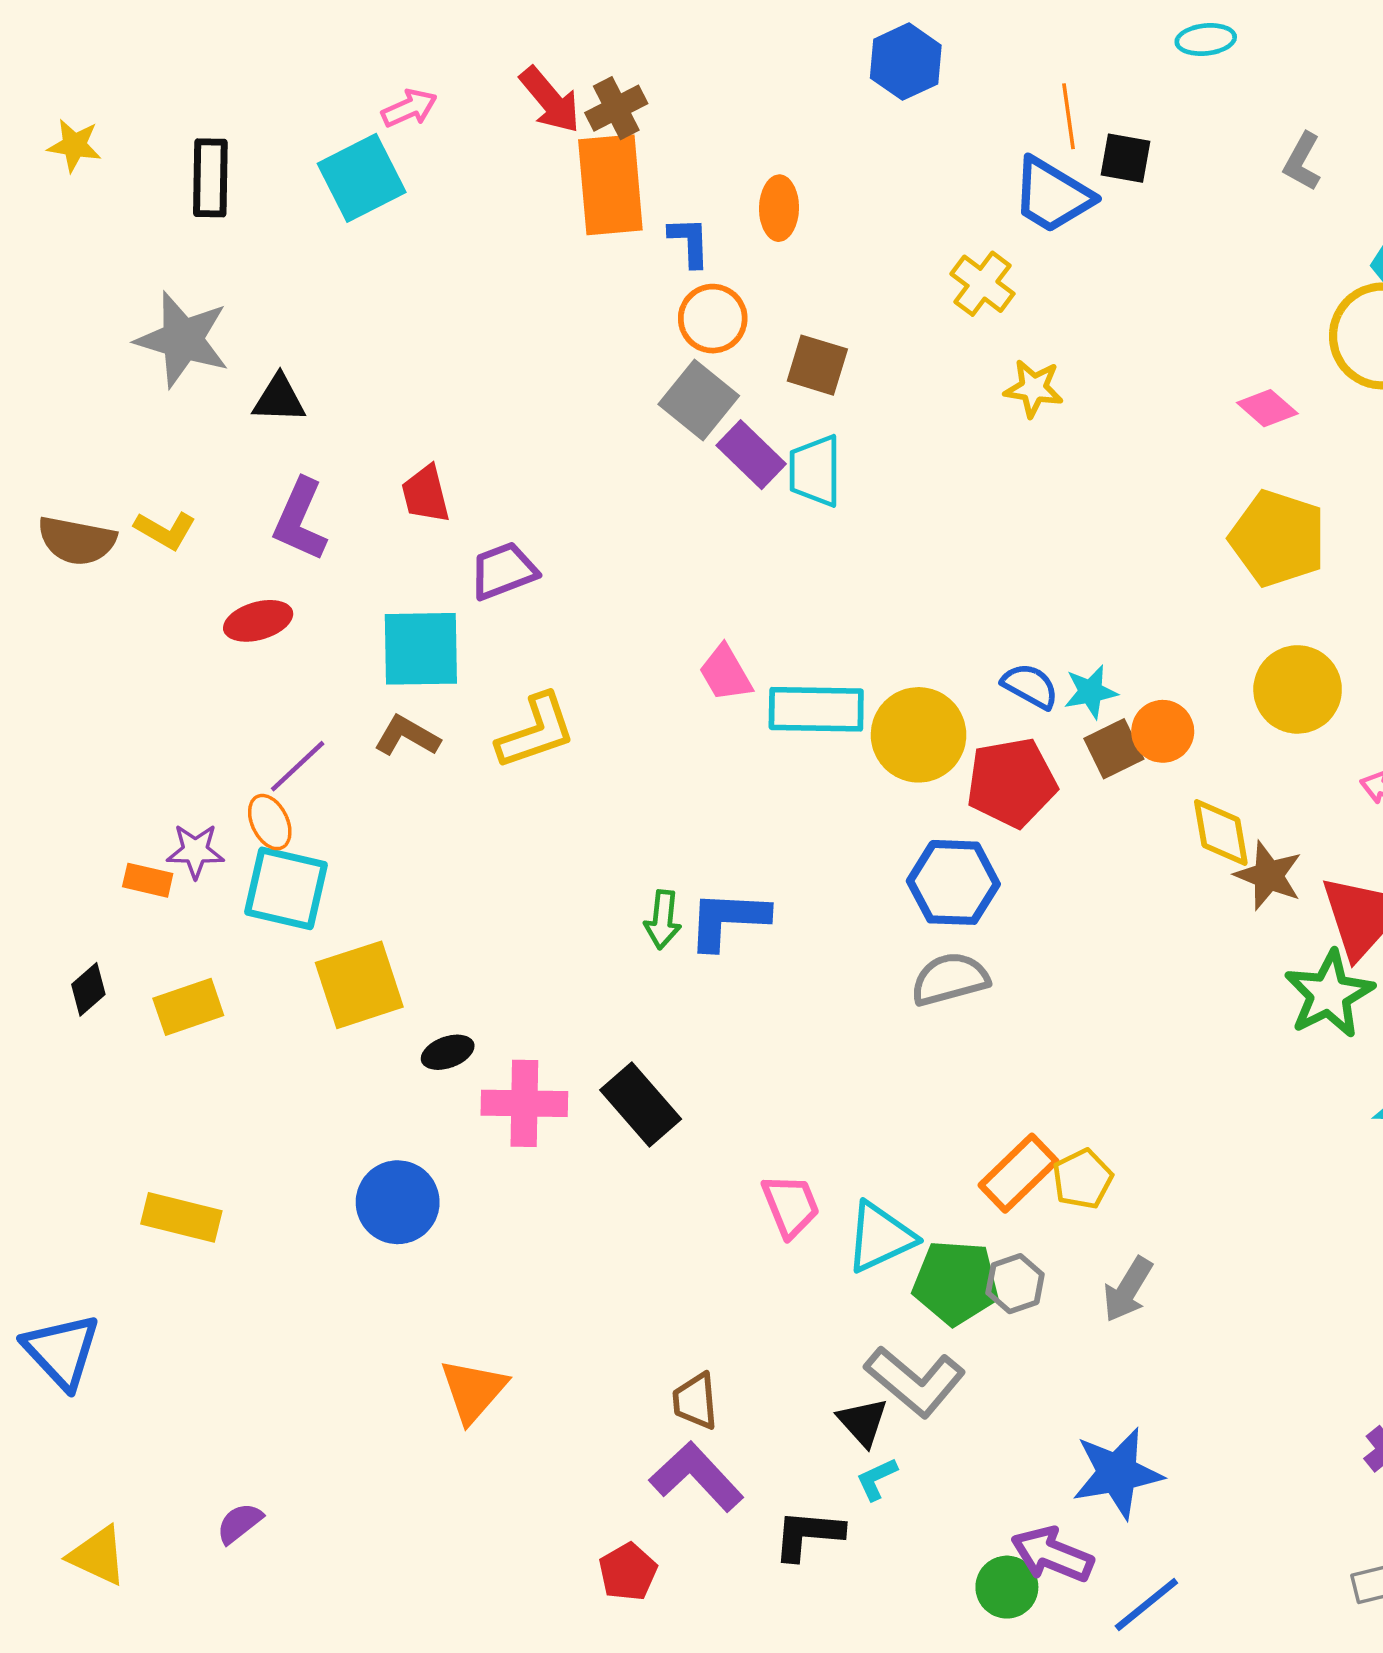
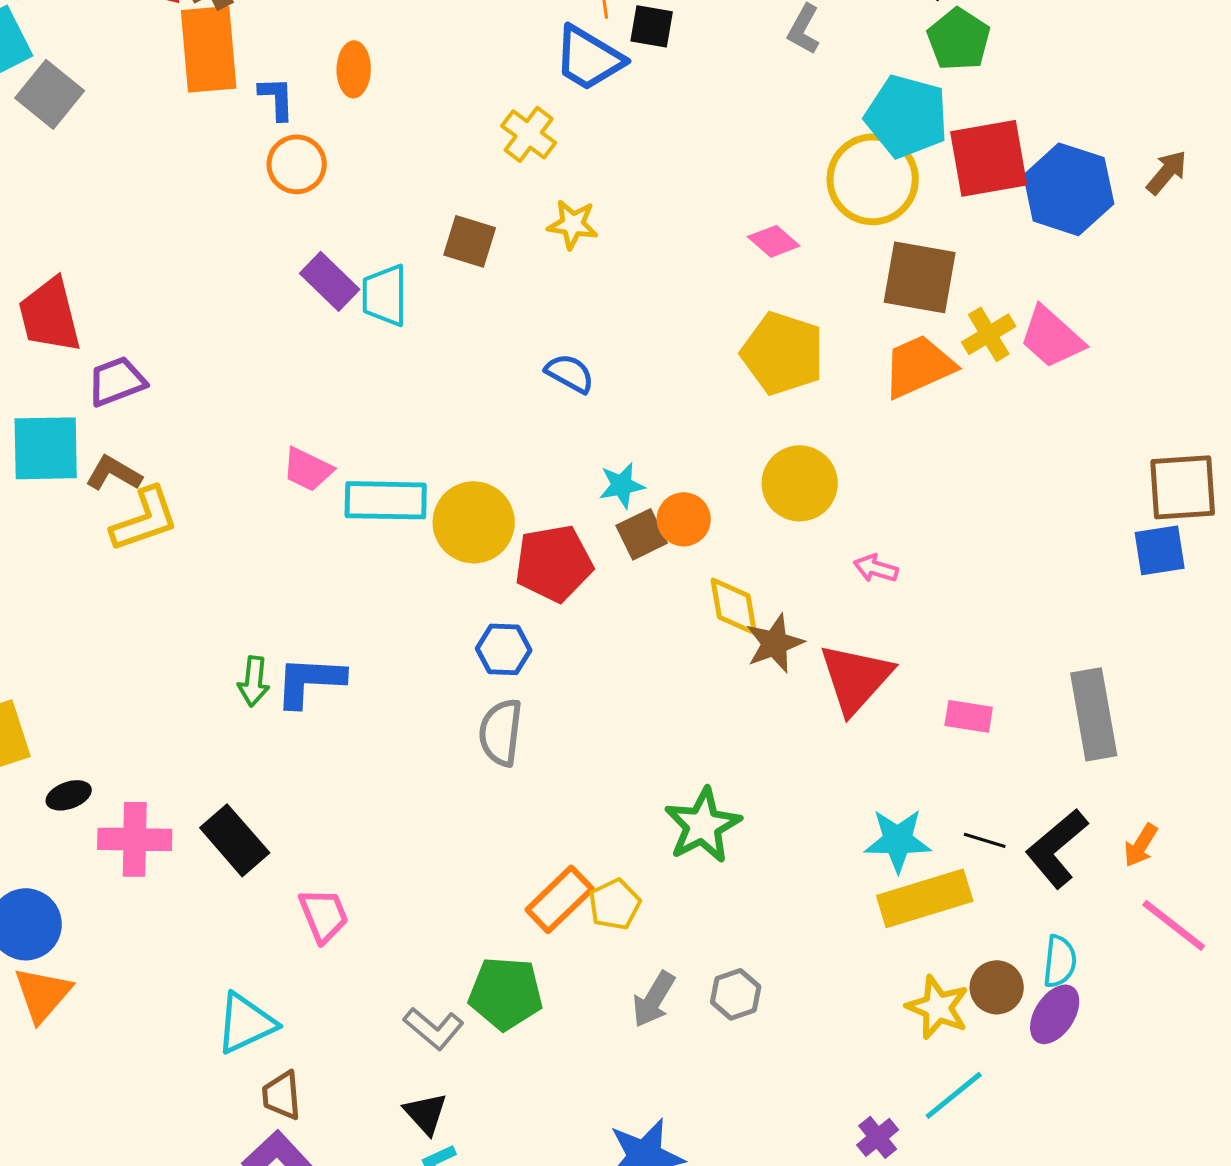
brown square: (817, 365) -> (470, 241), moved
gray square: (699, 400) -> (50, 94), moved
red trapezoid: (426, 494) -> (50, 315), size x1.5
pink trapezoid: (726, 673) -> (308, 469), turned -34
blue semicircle: (1030, 686) -> (570, 373), moved
brown L-shape: (407, 736) -> (114, 473), moved
brown star: (1269, 876) -> (775, 643), turned 30
blue hexagon: (953, 882) -> (504, 649), size x0.7
gray semicircle: (950, 979) -> (501, 732), turned -68
green star: (1329, 994) -> (703, 825), moved
pink trapezoid: (791, 1206) -> (324, 915), moved
cyan triangle: (880, 1237) -> (246, 1023), moved
gray hexagon: (1015, 1284) -> (736, 994), moved
gray L-shape: (915, 1381) -> (434, 1028), moved, size x0.7
orange triangle: (473, 1391) -> (43, 994), moved

